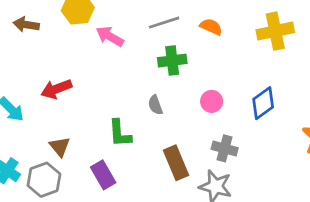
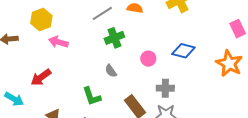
pink arrow: (110, 36) -> (58, 42), moved
blue diamond: (263, 103) -> (183, 51), turned 65

